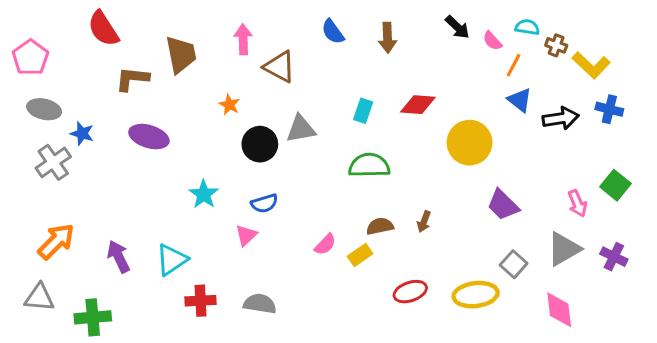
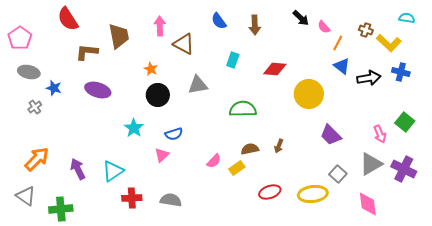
cyan semicircle: (527, 27) -> (407, 18), moved
cyan rectangle: (363, 111) -> (233, 60), moved
black circle: (260, 144) -> (158, 95), moved
gray cross: (53, 162) -> (35, 107), size x0.6
purple cross: (614, 257) -> (404, 169), size x1.4
gray triangle: (40, 298) -> (26, 196), turned 30

